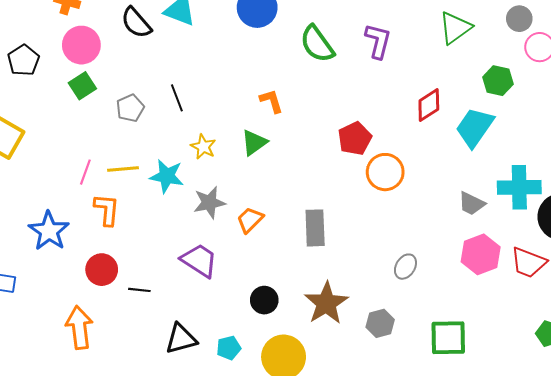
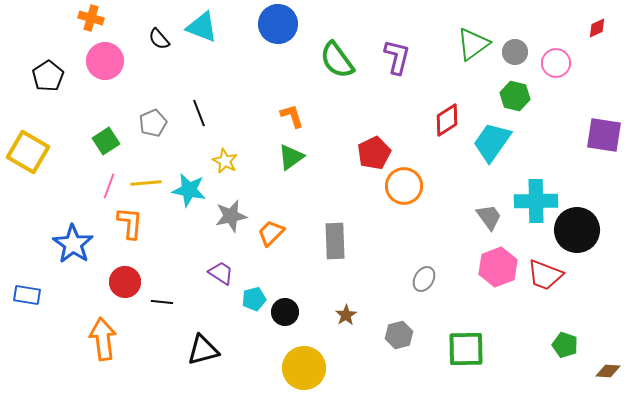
gray circle: (519, 19) -> (515, 52), moved
black semicircle: (136, 23) -> (159, 39), size x0.7
green square: (82, 86) -> (106, 141), moved
green triangle: (254, 143) -> (291, 157), moved
gray trapezoid: (472, 204) -> (489, 217), turned -152
purple trapezoid: (199, 260) -> (221, 273), size x0.7
brown star: (326, 303) -> (346, 315), size x0.5
cyan pentagon: (229, 348) -> (254, 299), moved

